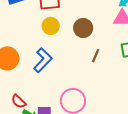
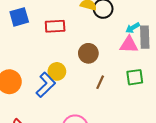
yellow circle: (51, 26) -> (57, 71), moved

